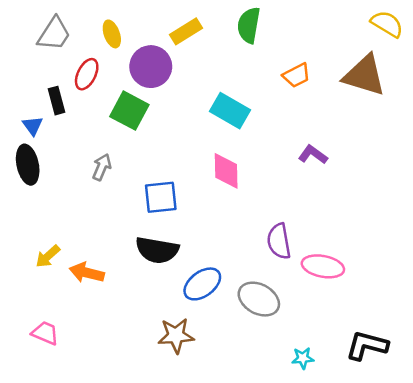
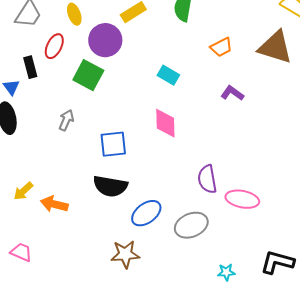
cyan rectangle: (230, 111) -> (168, 75), size x0.7
purple L-shape: (313, 155) -> (232, 93), moved
gray ellipse: (259, 299) -> (191, 225), turned -52

